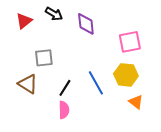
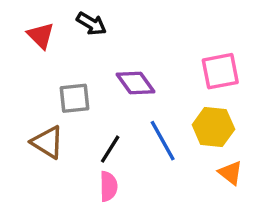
red triangle: (24, 21) -> (41, 36), turned -36
purple diamond: (86, 24) -> (136, 83), moved, turned -30

